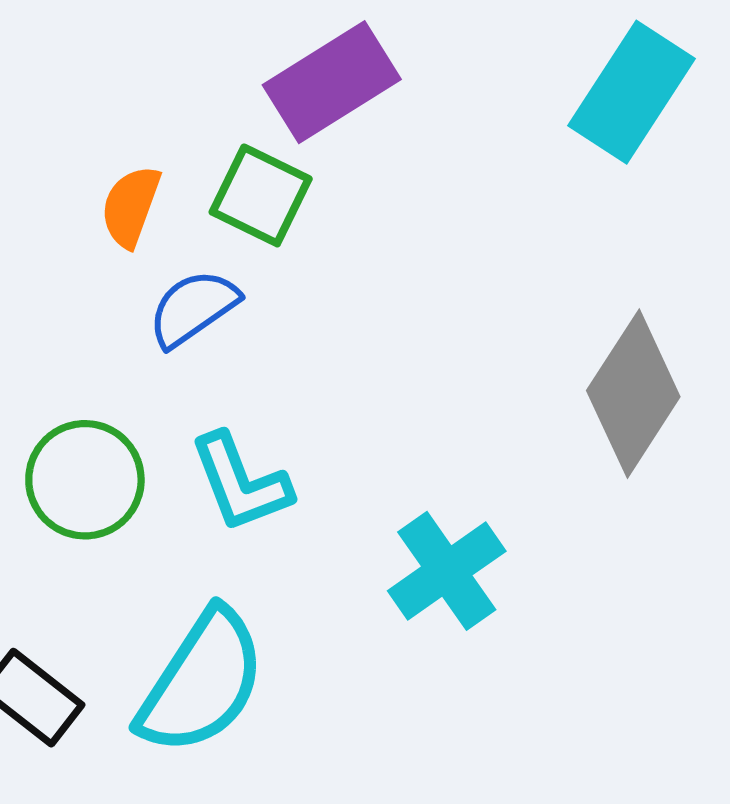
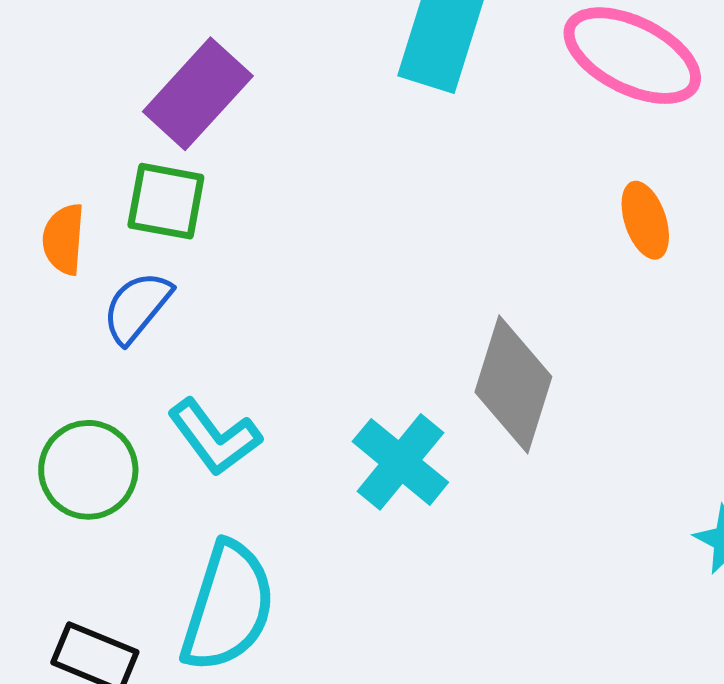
gray diamond: (633, 394) -> (513, 384), moved

